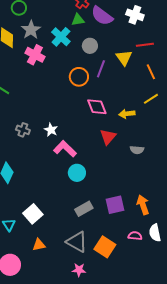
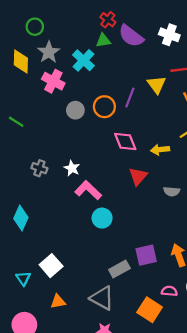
gray circle: (90, 46) -> (75, 110), moved
gray rectangle: (84, 209) -> (119, 269), moved
orange square: (105, 247) -> (150, 310), moved

